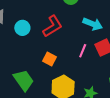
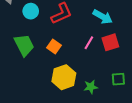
green trapezoid: (24, 80) -> (24, 45), moved

